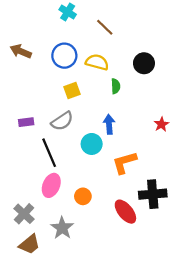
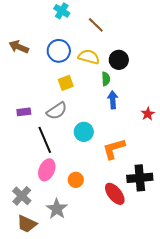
black circle: (144, 63) -> (119, 60), moved
blue arrow: (109, 124) -> (113, 100), moved
brown trapezoid: (29, 244) -> (27, 224), turned 65

